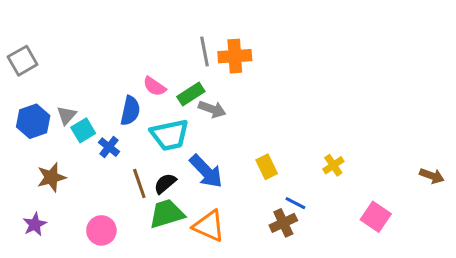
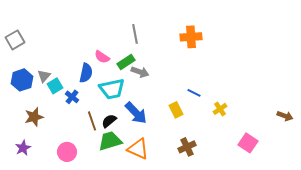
orange cross: (235, 56) -> (191, 37), moved
blue line: (295, 203) -> (194, 93), moved

